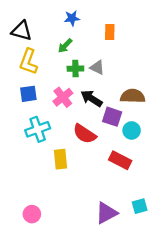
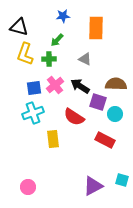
orange rectangle: (110, 32) -> (96, 28), size x1.6
green cross: (75, 69) -> (49, 59), moved
blue square: (28, 94) -> (34, 88), moved
cyan square: (140, 206) -> (122, 180), turned 32

